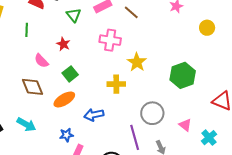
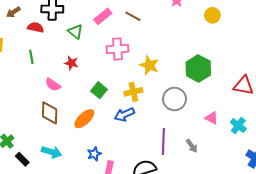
green square: (70, 74) -> (99, 90), moved
brown diamond: (32, 87) -> (50, 113), turned 35
gray circle: (152, 113) -> (174, 99), moved
blue arrow: (94, 115) -> (124, 115), moved
purple line: (135, 137) -> (163, 142), turned 30

